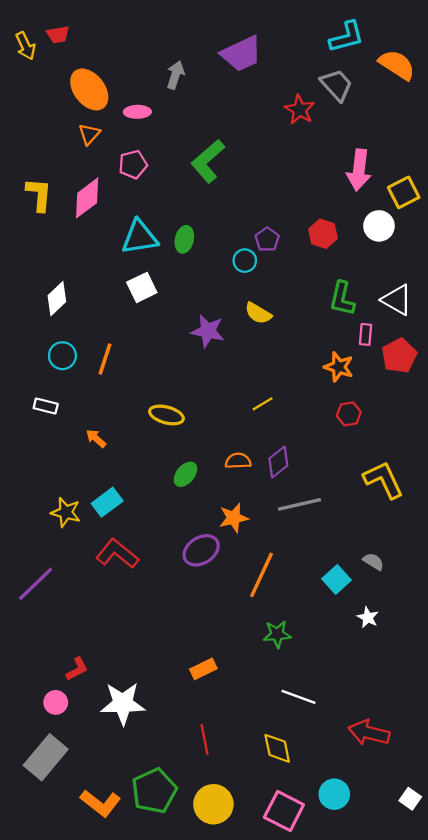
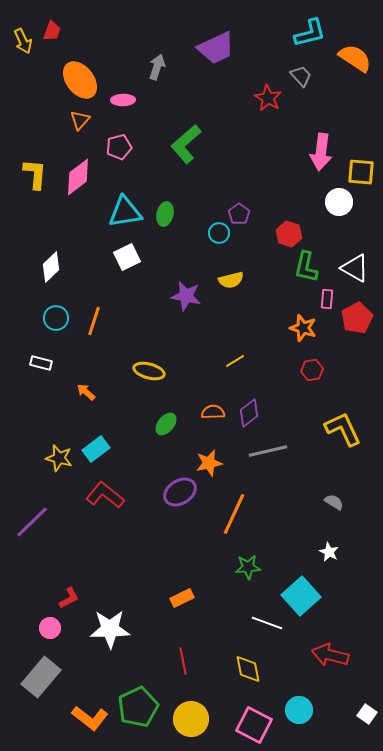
red trapezoid: (58, 35) -> (52, 31), turned -60
gray trapezoid: (336, 85) -> (301, 76), size x0.7
yellow square: (404, 192) -> (361, 172), turned 32
red hexagon: (323, 234) -> (289, 234), moved
yellow semicircle: (258, 313) -> (231, 280), turned -45
cyan square: (336, 579) -> (301, 596), moved, size x1.5

